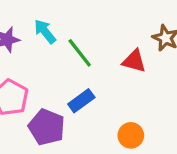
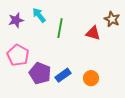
green line: (80, 53) -> (60, 28), turned 48
blue rectangle: (81, 101) -> (63, 75), moved

